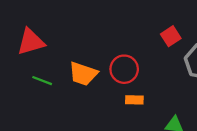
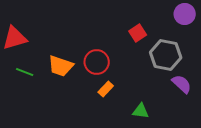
orange rectangle: (134, 100) -> (106, 89), turned -49

